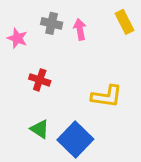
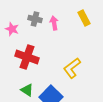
red cross: (40, 80) -> (27, 57), size x1.6
yellow L-shape: (107, 96) -> (72, 68), turned 135

